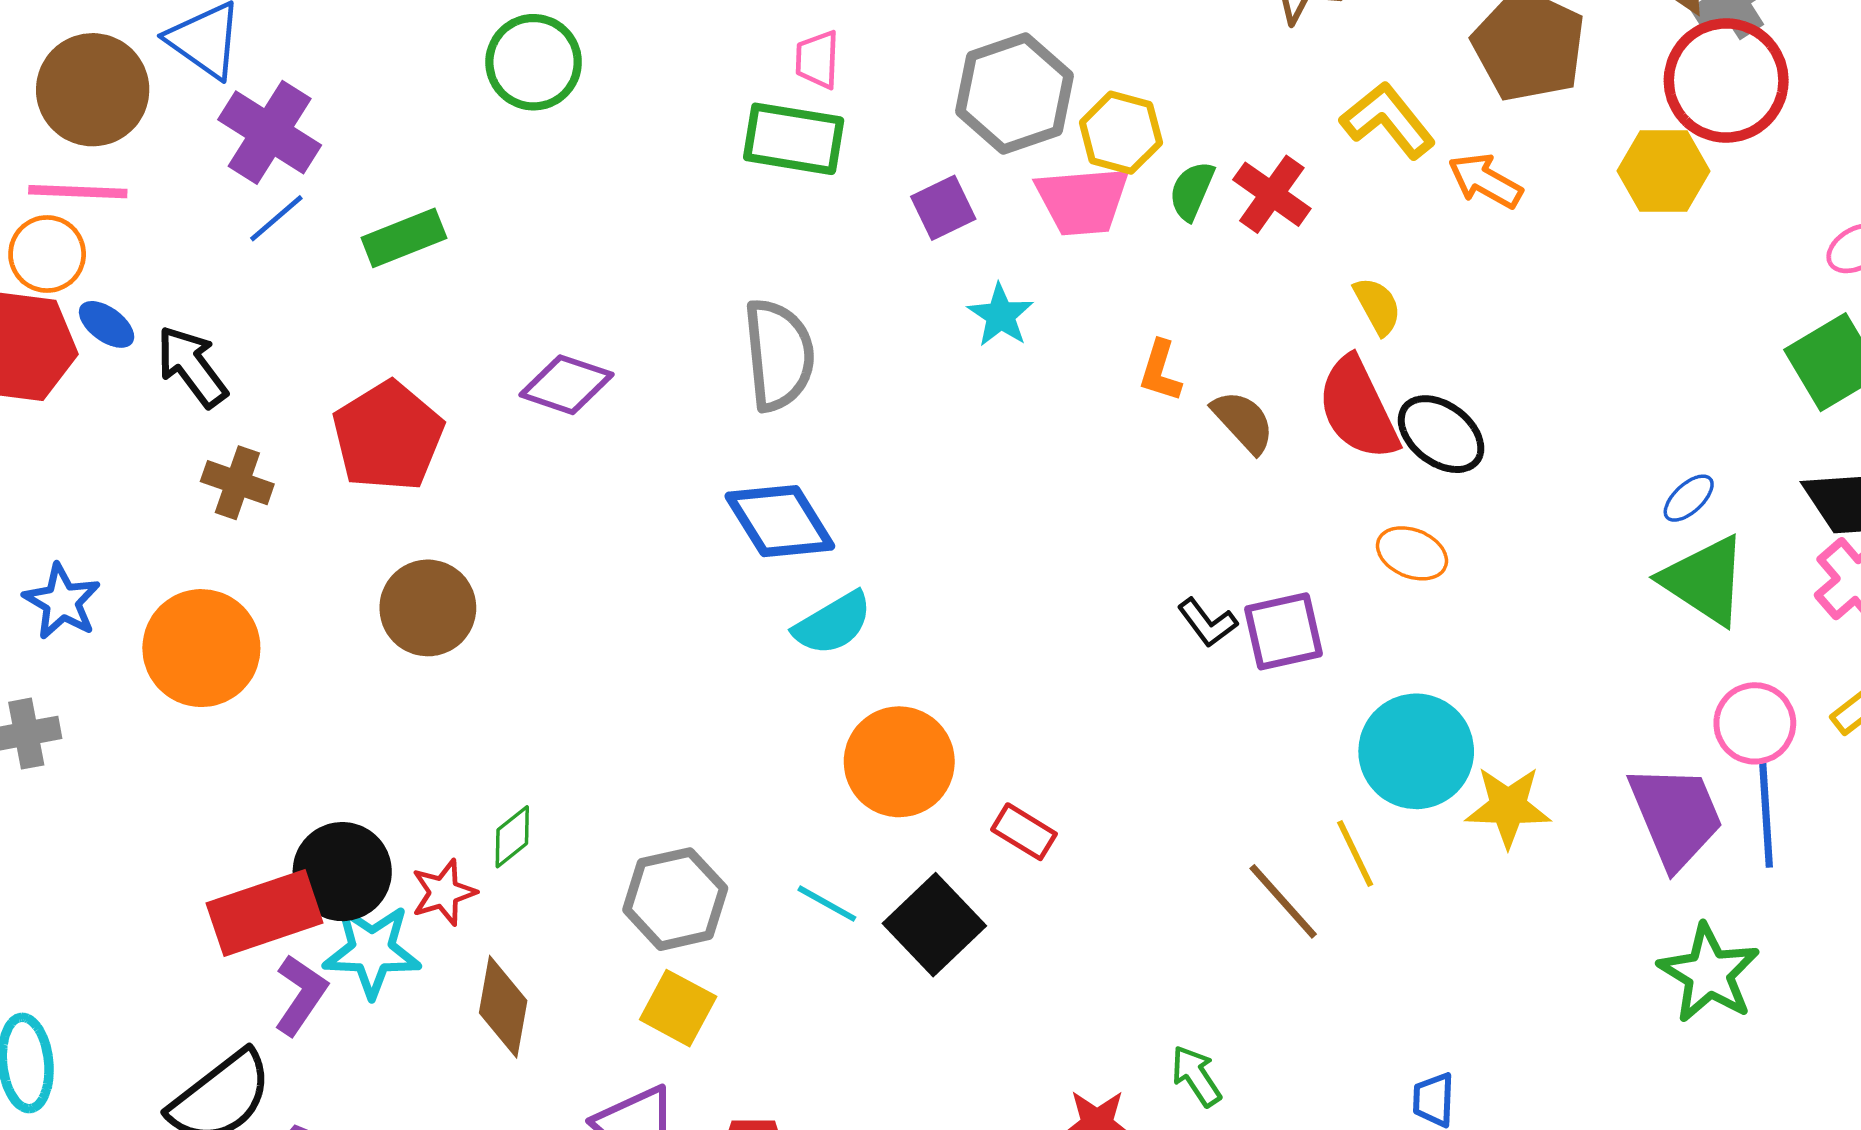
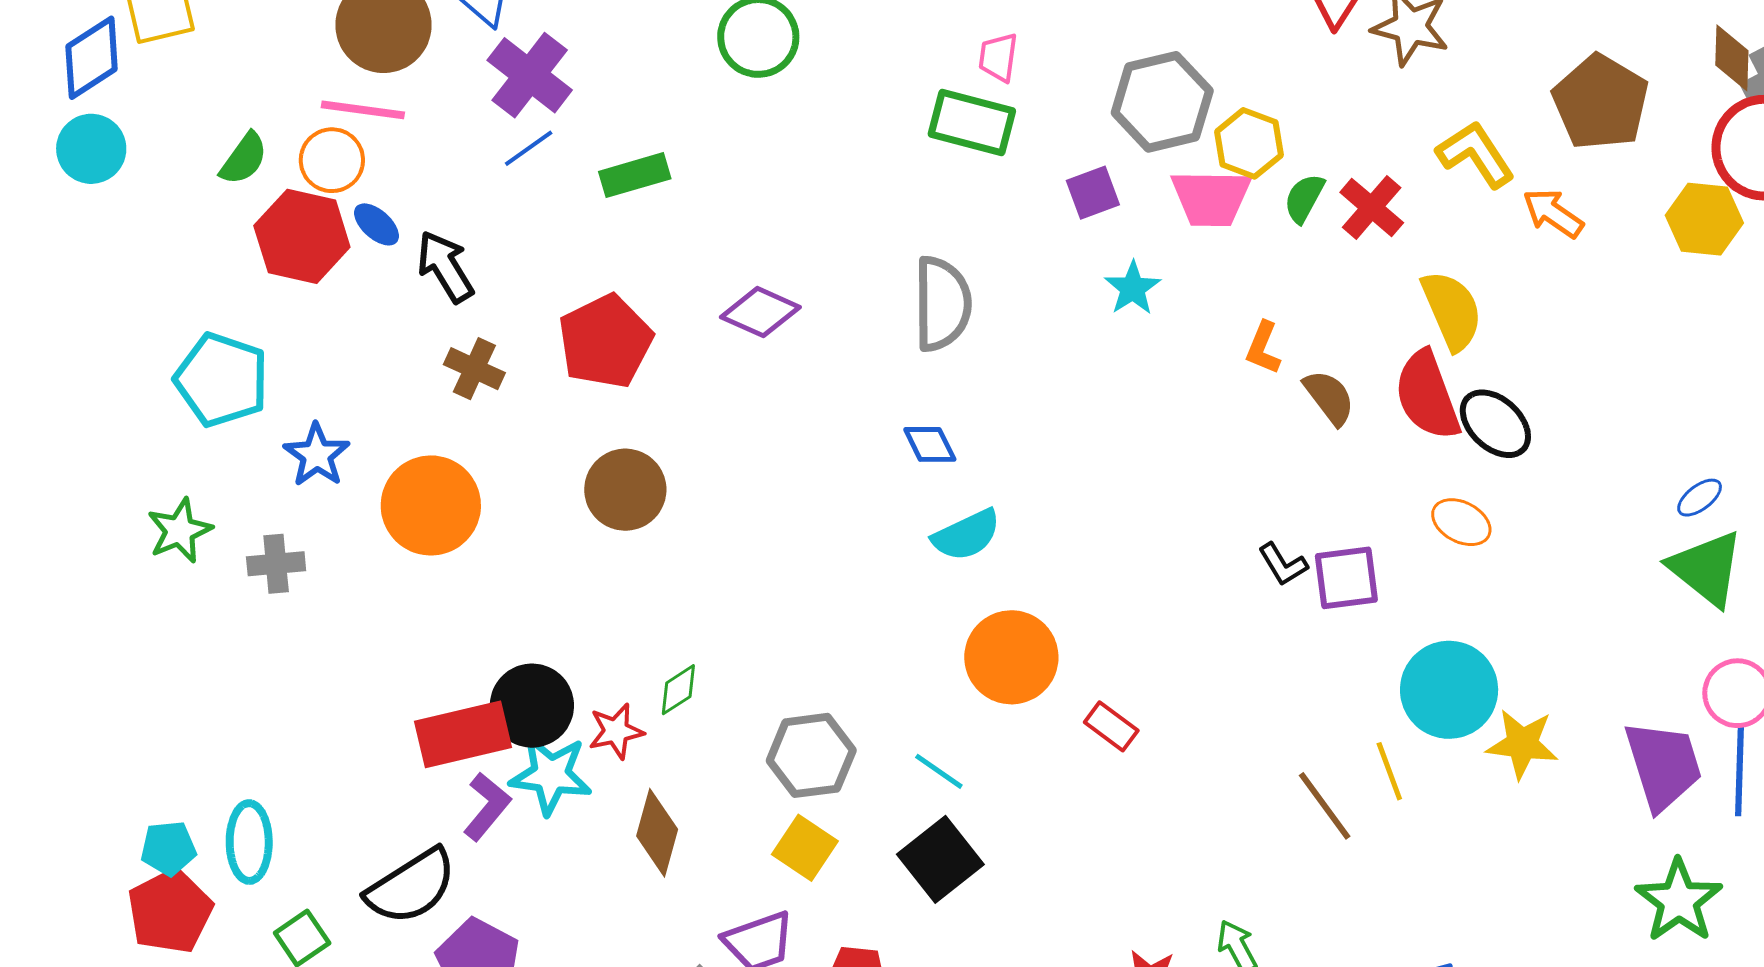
yellow semicircle: (1377, 306) -> (1452, 310), size x1.6
blue diamond: (780, 521) -> (930, 444), size x0.6
black square: (934, 925) -> (940, 859), moved

